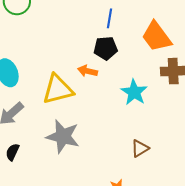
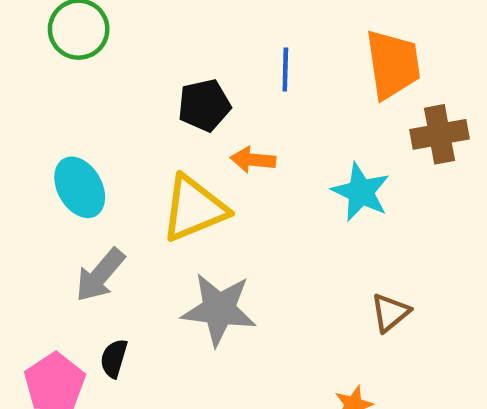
blue line: (109, 18) -> (285, 70), moved
orange trapezoid: (156, 37) -> (393, 64), turned -144
black pentagon: (106, 48) -> (204, 105), moved

